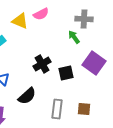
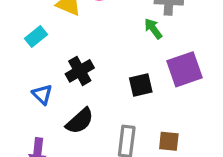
purple square: (94, 63) -> (185, 69), turned 35
black cross: (42, 64) -> (80, 71), moved

